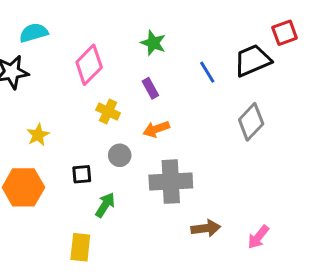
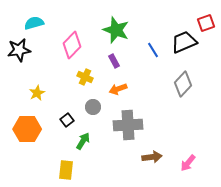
green star: (153, 43) -> (116, 30), size x1.5
black square: (82, 174) -> (67, 120), turned -32

